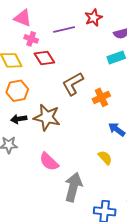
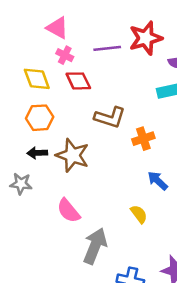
red star: (94, 18) -> (146, 38), size x1.5
brown L-shape: (73, 84) -> (110, 117), turned -140

